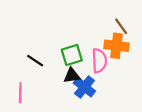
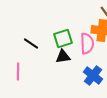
blue cross: (84, 87) -> (93, 76), moved

